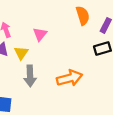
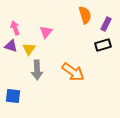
orange arrow: (70, 78) -> (73, 72), turned 50

